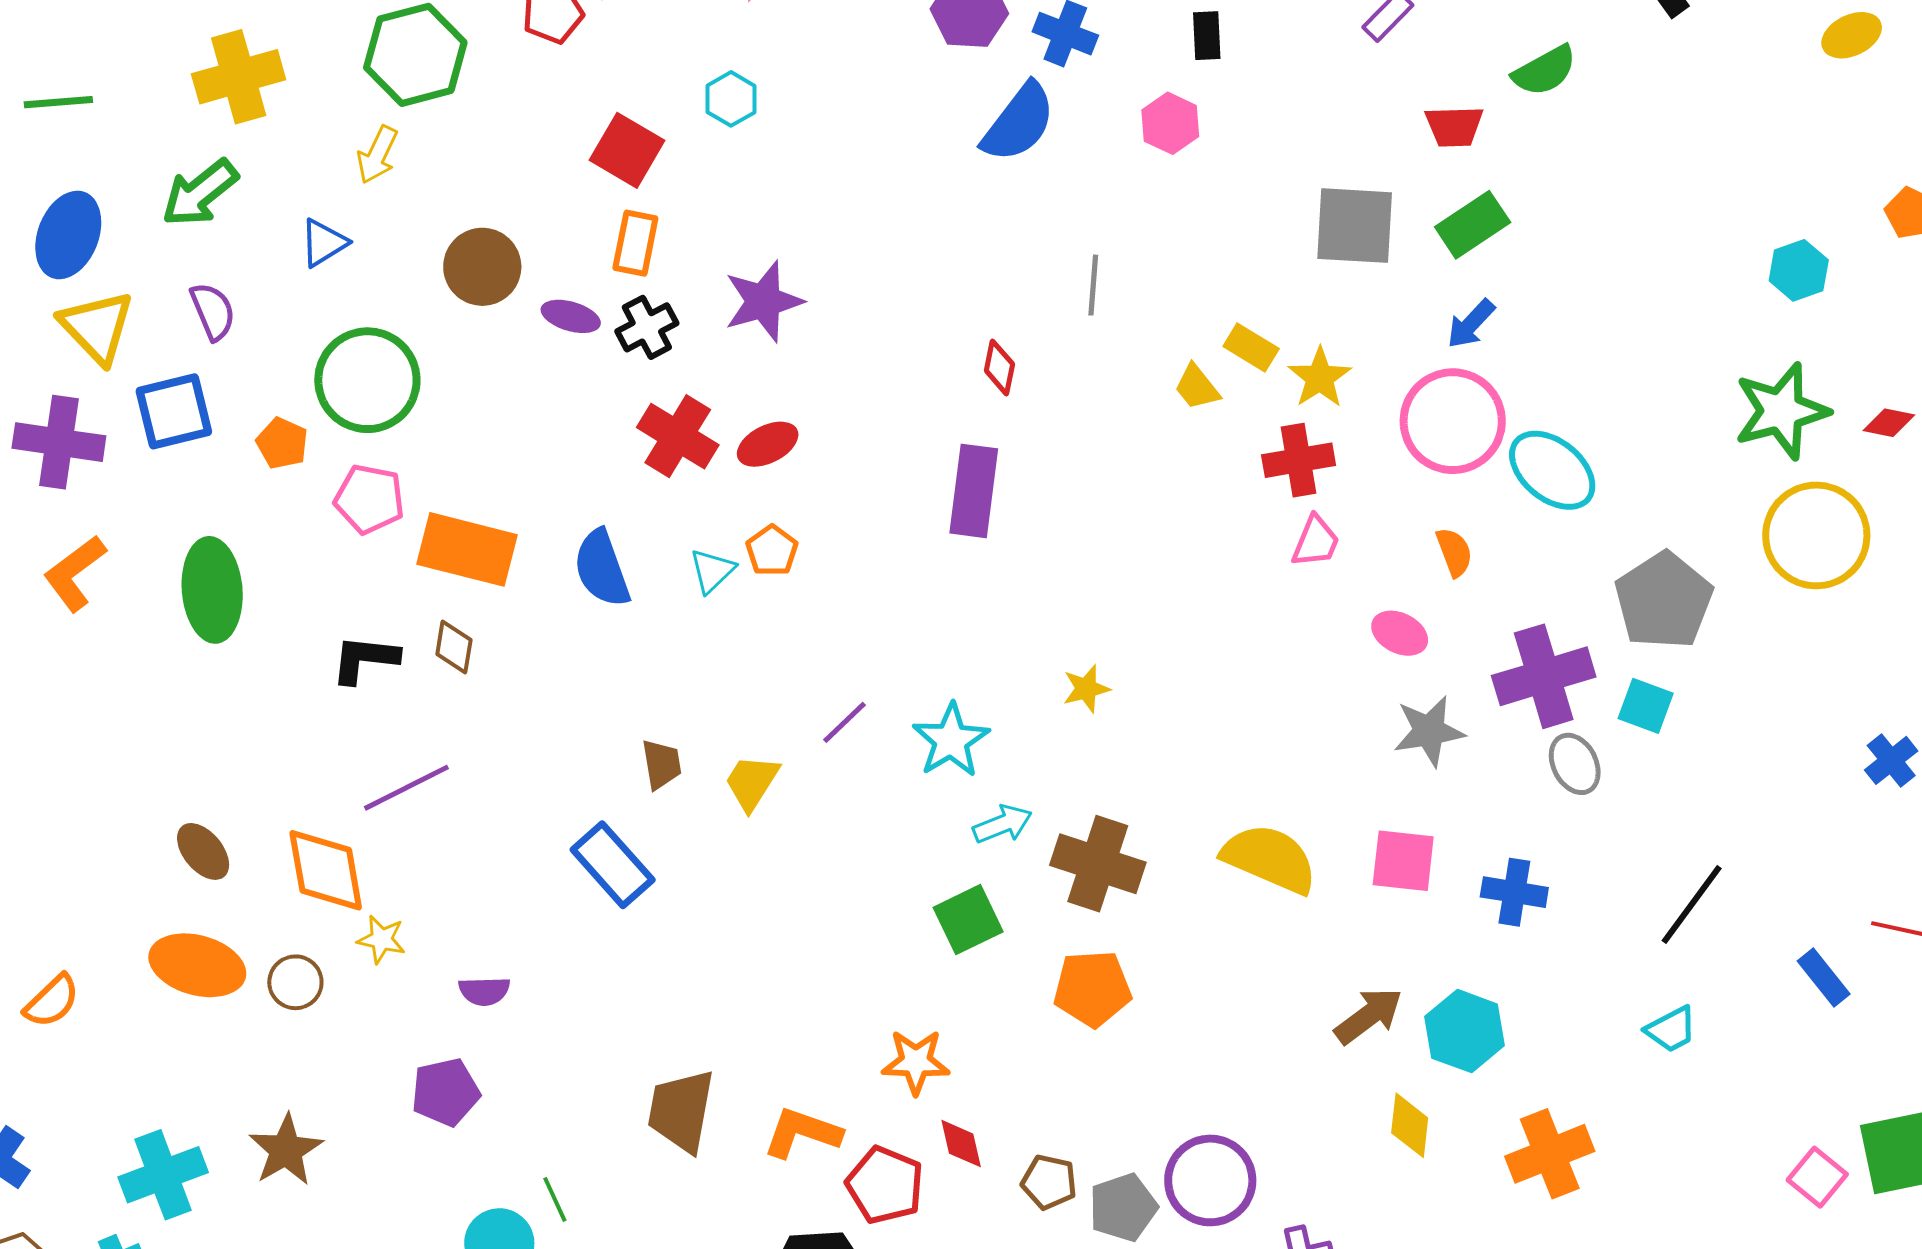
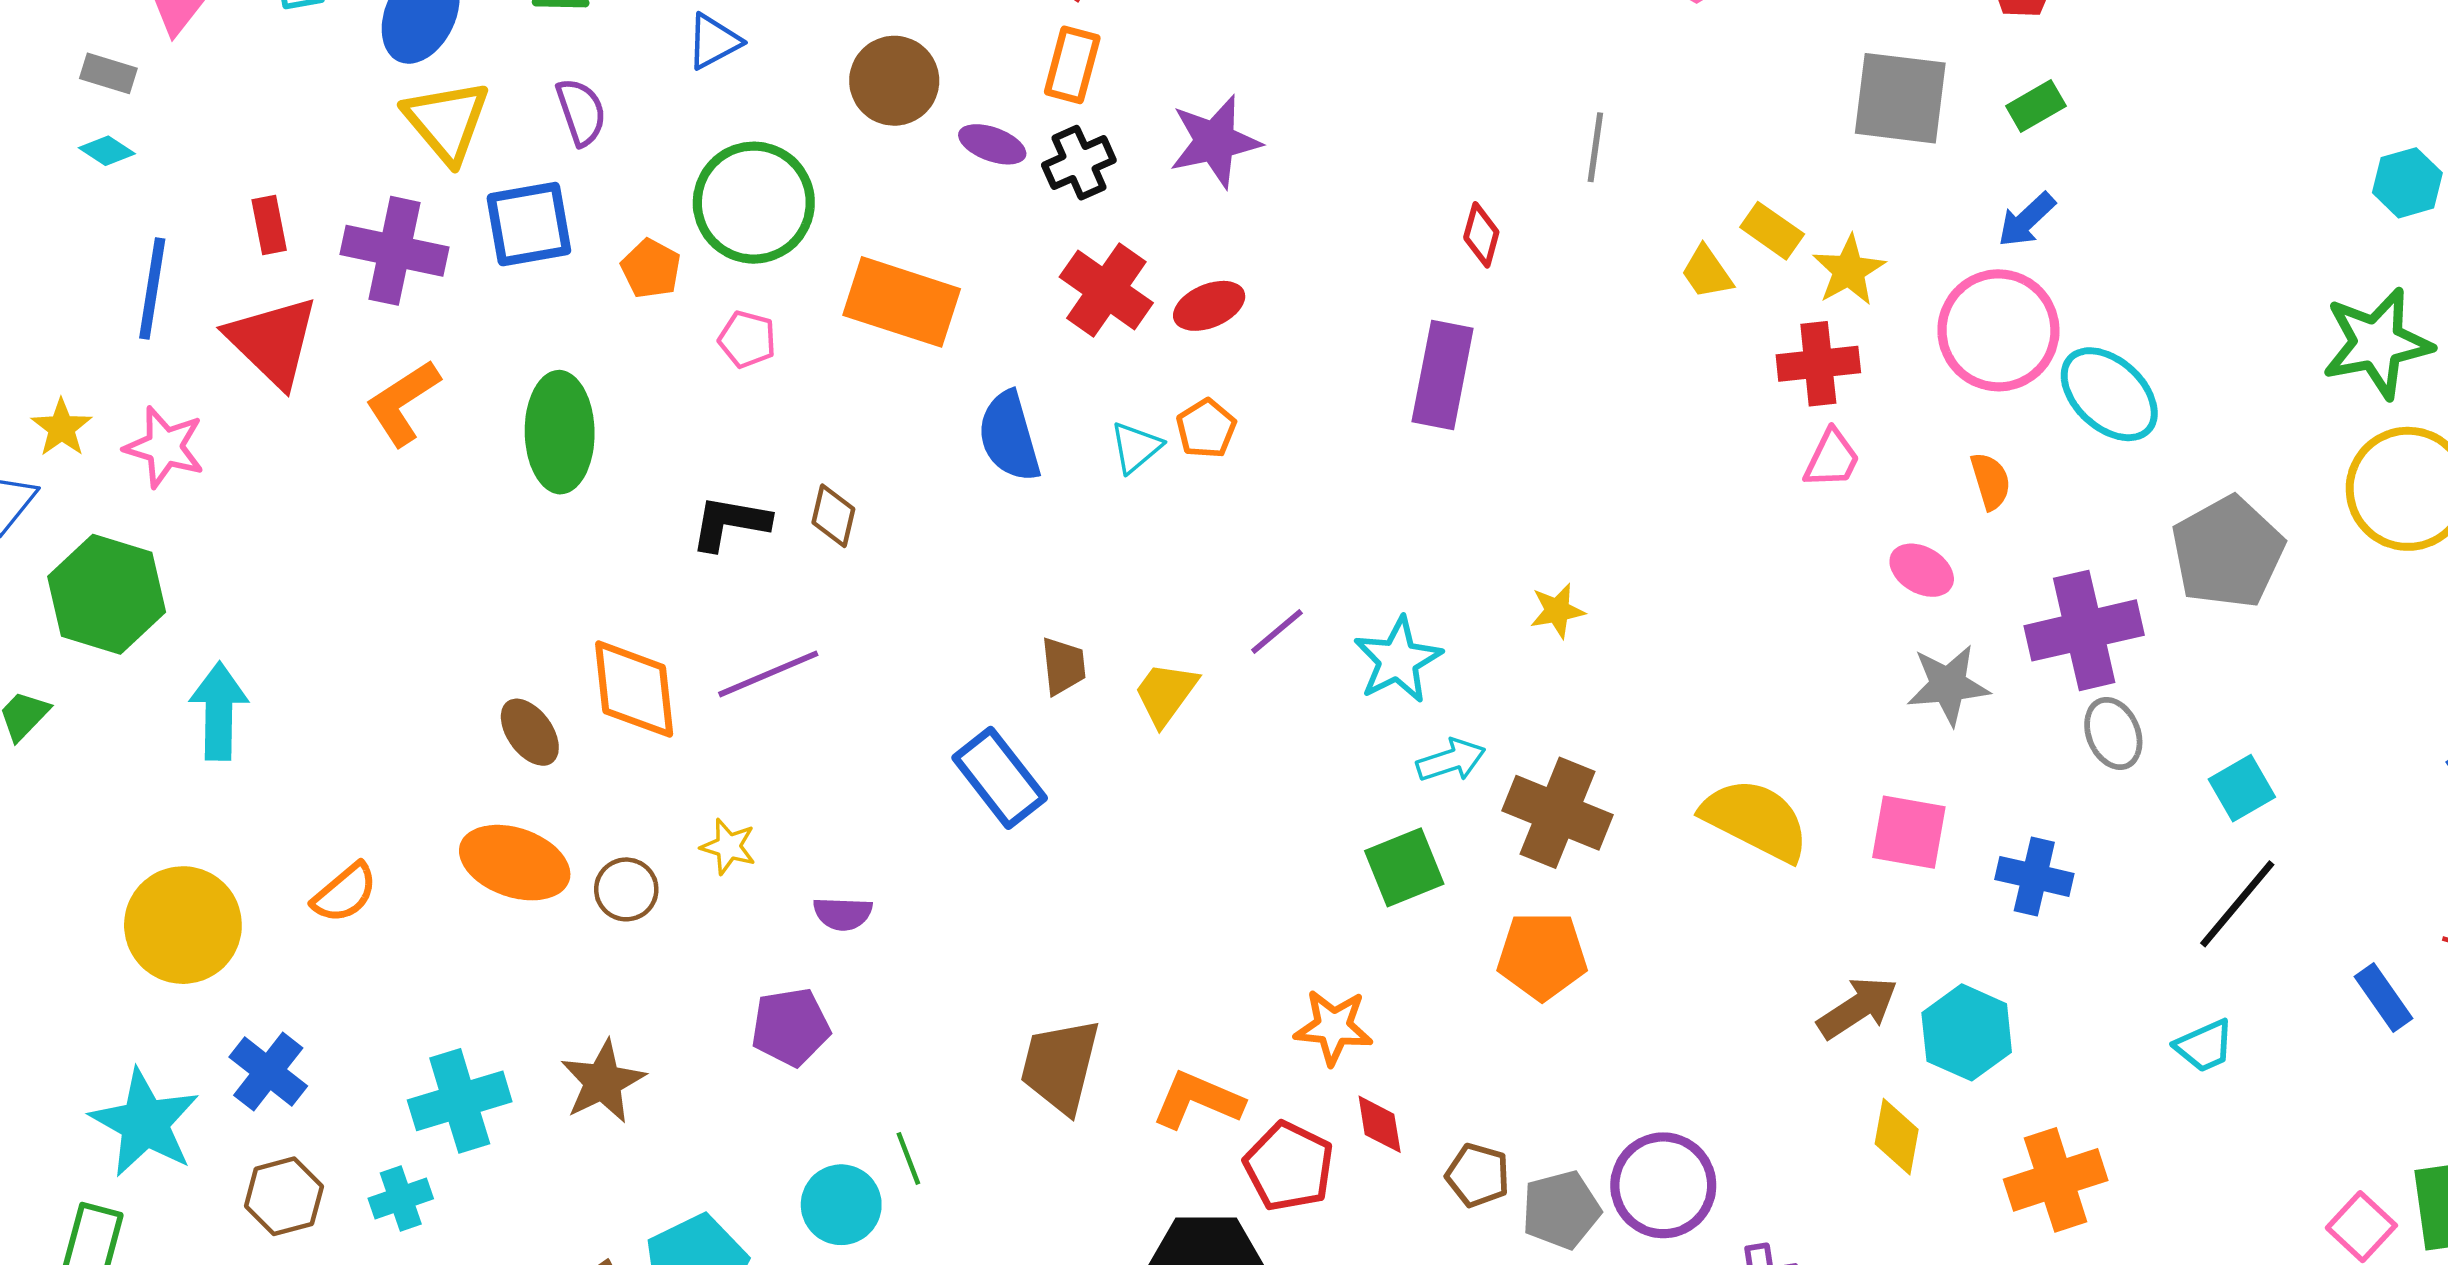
green rectangle: (1473, 225) -> (2036, 106), size x0.7
pink pentagon: (369, 499) -> (747, 339), size x0.7
orange rectangle: (467, 549) -> (902, 302), moved
cyan square: (1646, 706) -> (2242, 788), moved, turned 36
orange diamond: (326, 870) -> (634, 689), moved

